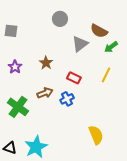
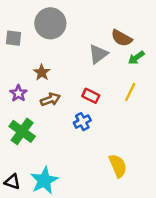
gray circle: (60, 19) -> (50, 23), moved, size x1.6
brown star: (46, 63) -> (42, 72), moved
purple star: (15, 67) -> (18, 93), moved
brown arrow: (45, 93) -> (50, 99), moved

